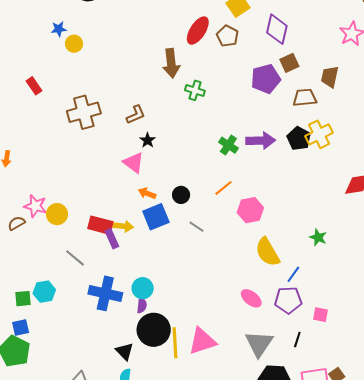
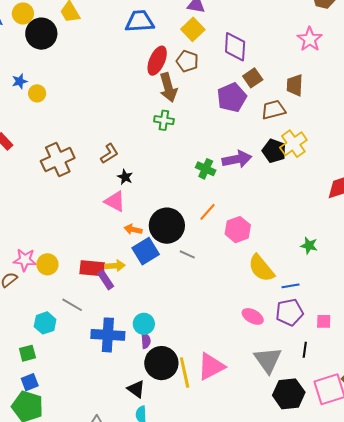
brown arrow: (171, 63) -> (168, 88), moved
black circle: (181, 195) -> (167, 226), size x2.0
blue line: (293, 274) -> (290, 286), turned 54
cyan hexagon: (44, 292) -> (45, 323), moved

